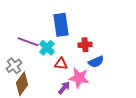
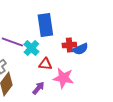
blue semicircle: (96, 62) -> (80, 49), moved
purple arrow: (64, 88) -> (38, 88), moved

